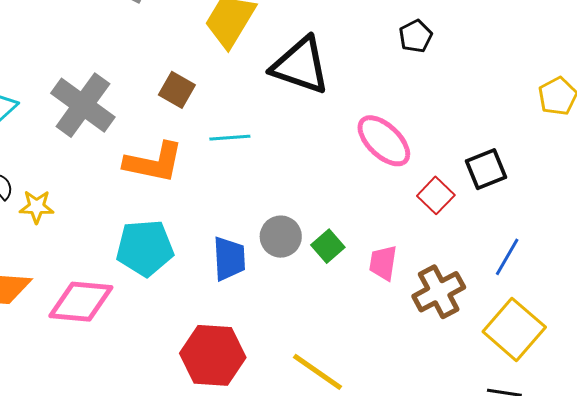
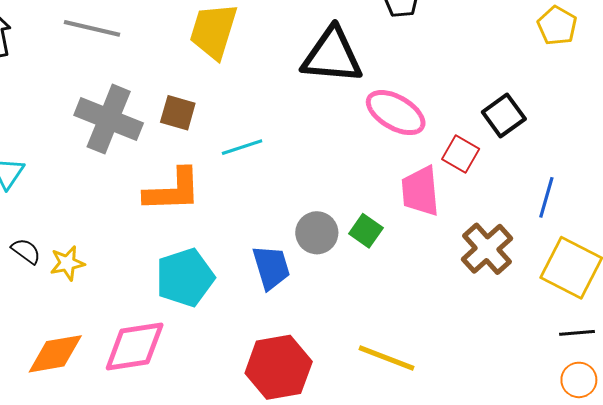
black triangle: (300, 66) -> (332, 56), moved
gray cross: (83, 105) -> (109, 119), moved
pink trapezoid: (383, 263) -> (420, 191), moved, size x1.4

